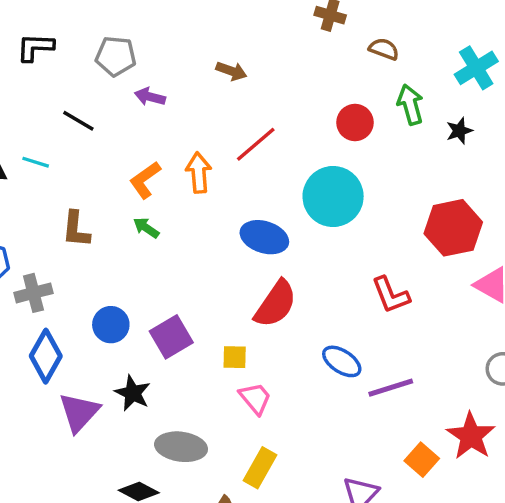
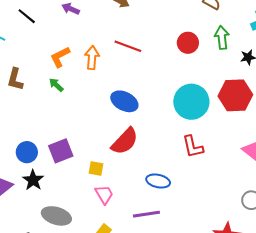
red line: (256, 144) -> (128, 46), turned 52
cyan circle: (333, 196) -> (191, 102), moved
red hexagon: (453, 228) -> (235, 95), moved
blue circle: (111, 325) -> (27, 152), moved
blue ellipse: (342, 361) -> (158, 181), turned -30
purple line: (391, 388) -> (146, 214), moved

